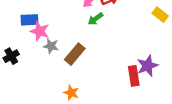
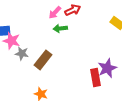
green arrow: (95, 19) -> (60, 28), turned 32

